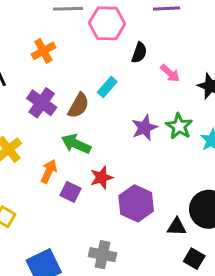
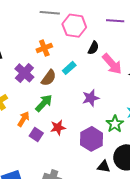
orange cross: (43, 51) -> (44, 48), moved
pink arrow: (170, 73) -> (112, 64), size x1.6
green star: (179, 126) -> (115, 124), moved
green arrow: (76, 144) -> (44, 103), turned 102
purple hexagon: (136, 203) -> (91, 139), moved

